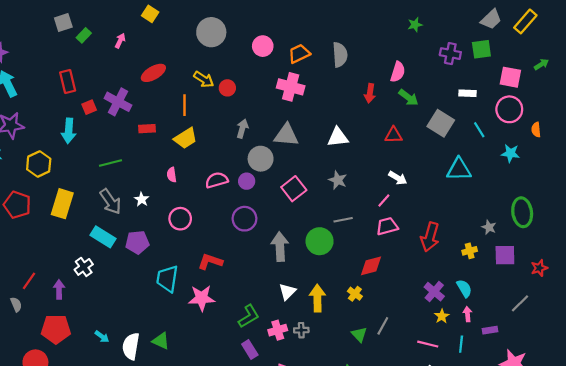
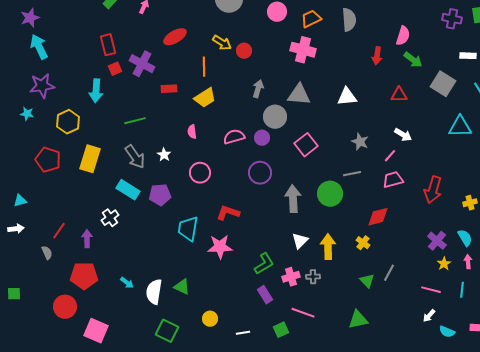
red rectangle: (68, 81) -> (108, 45), moved
gray star: (338, 180) -> (360, 142), moved

